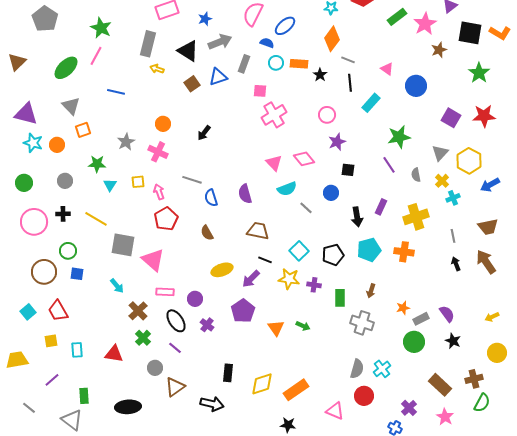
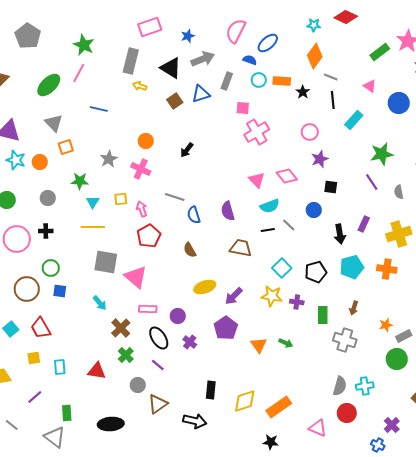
green rectangle: (397, 17) -> (380, 52), moved
yellow line: (96, 219) -> (93, 227), moved, turned -30
black line: (265, 260) -> (268, 230), moved, turned -32
cyan cross: (382, 369) -> (365, 386), turned 30

